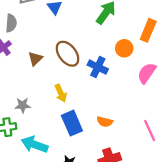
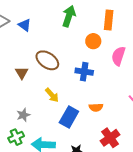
blue cross: (98, 67) -> (84, 72), moved
blue rectangle: (72, 123) -> (69, 117), turned 70

